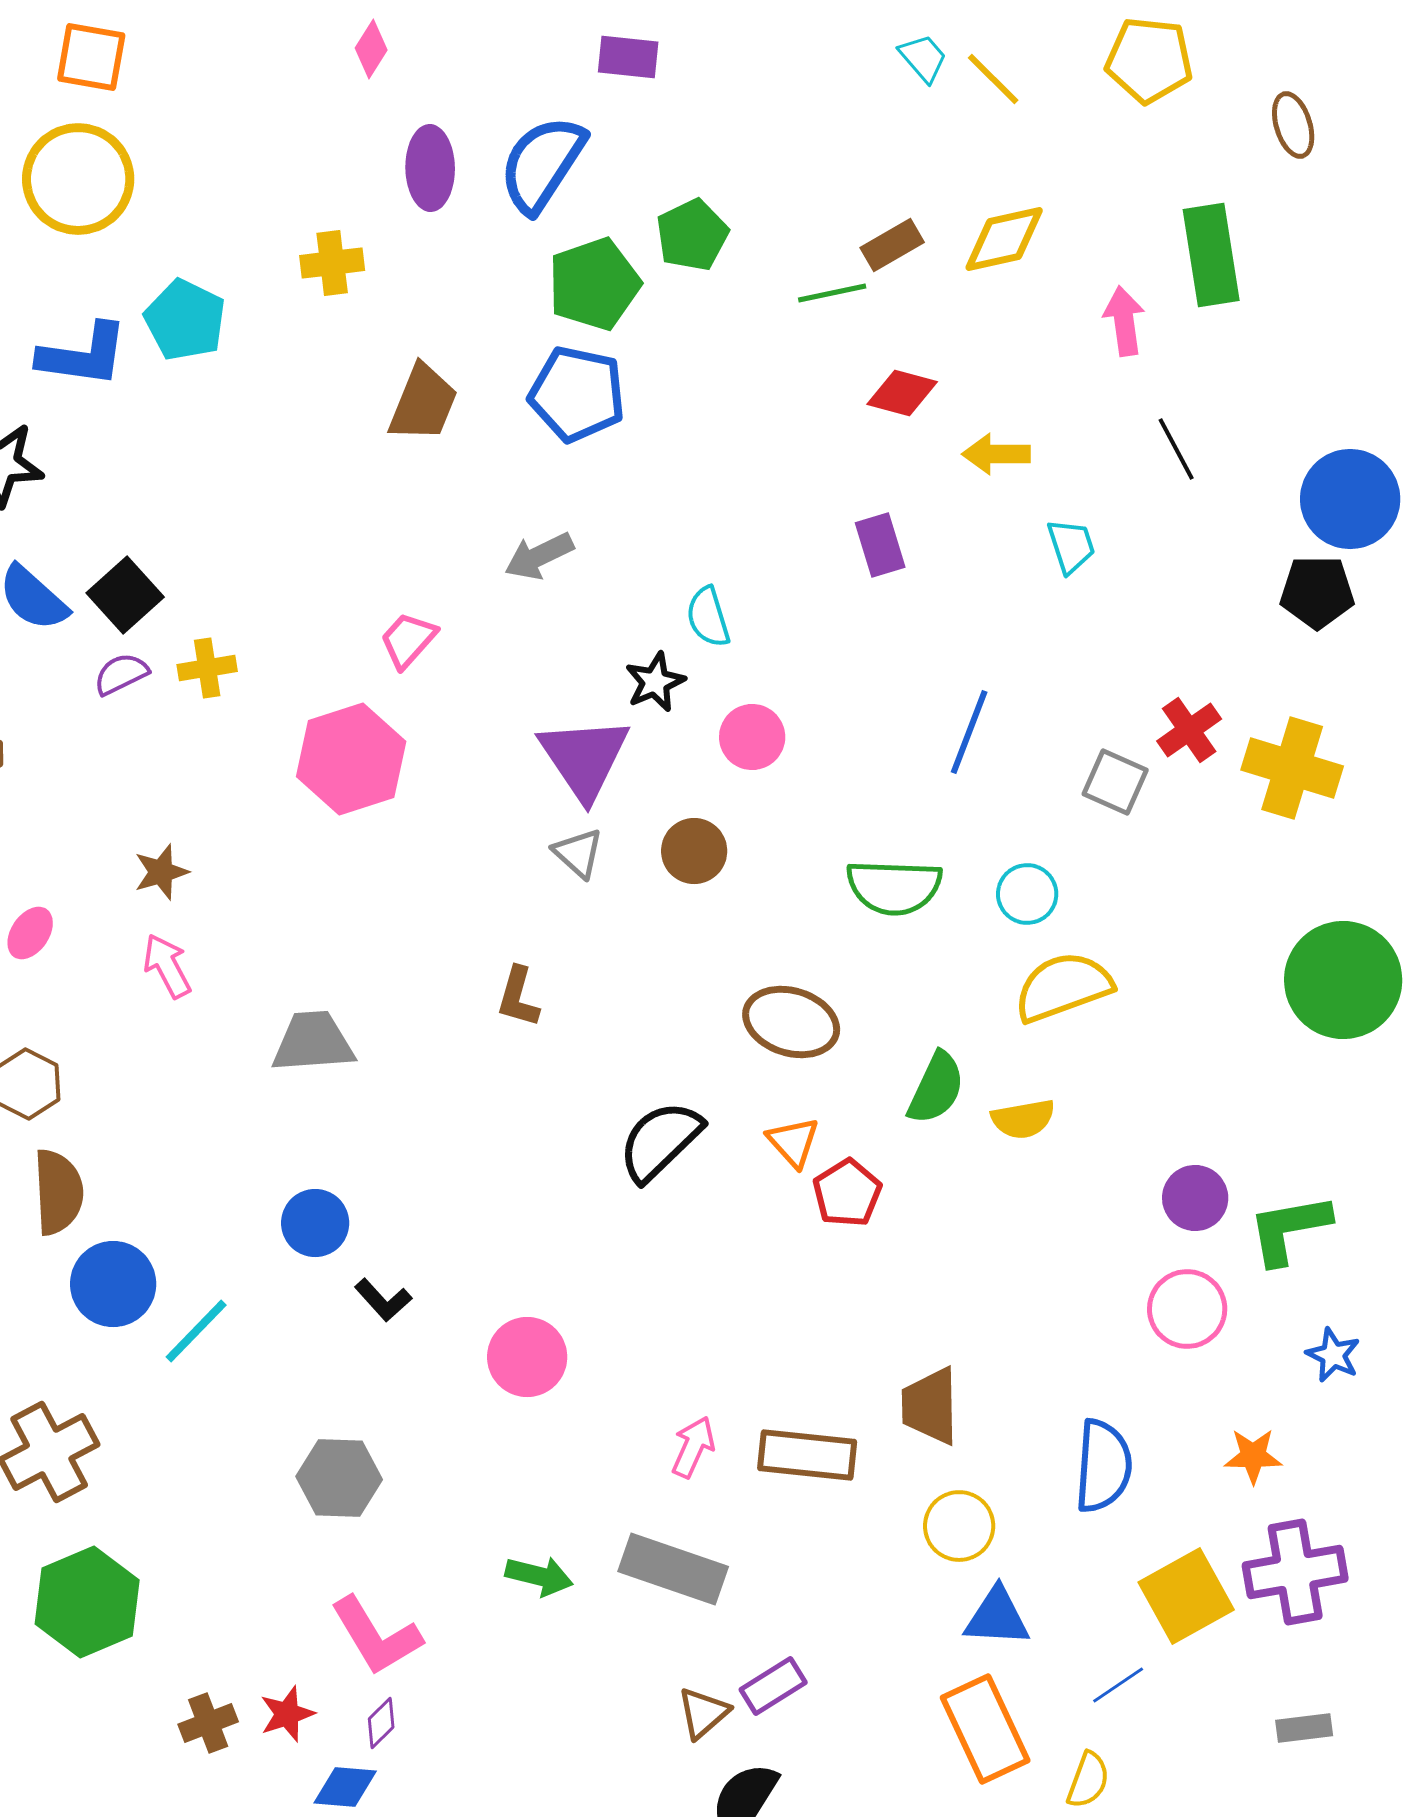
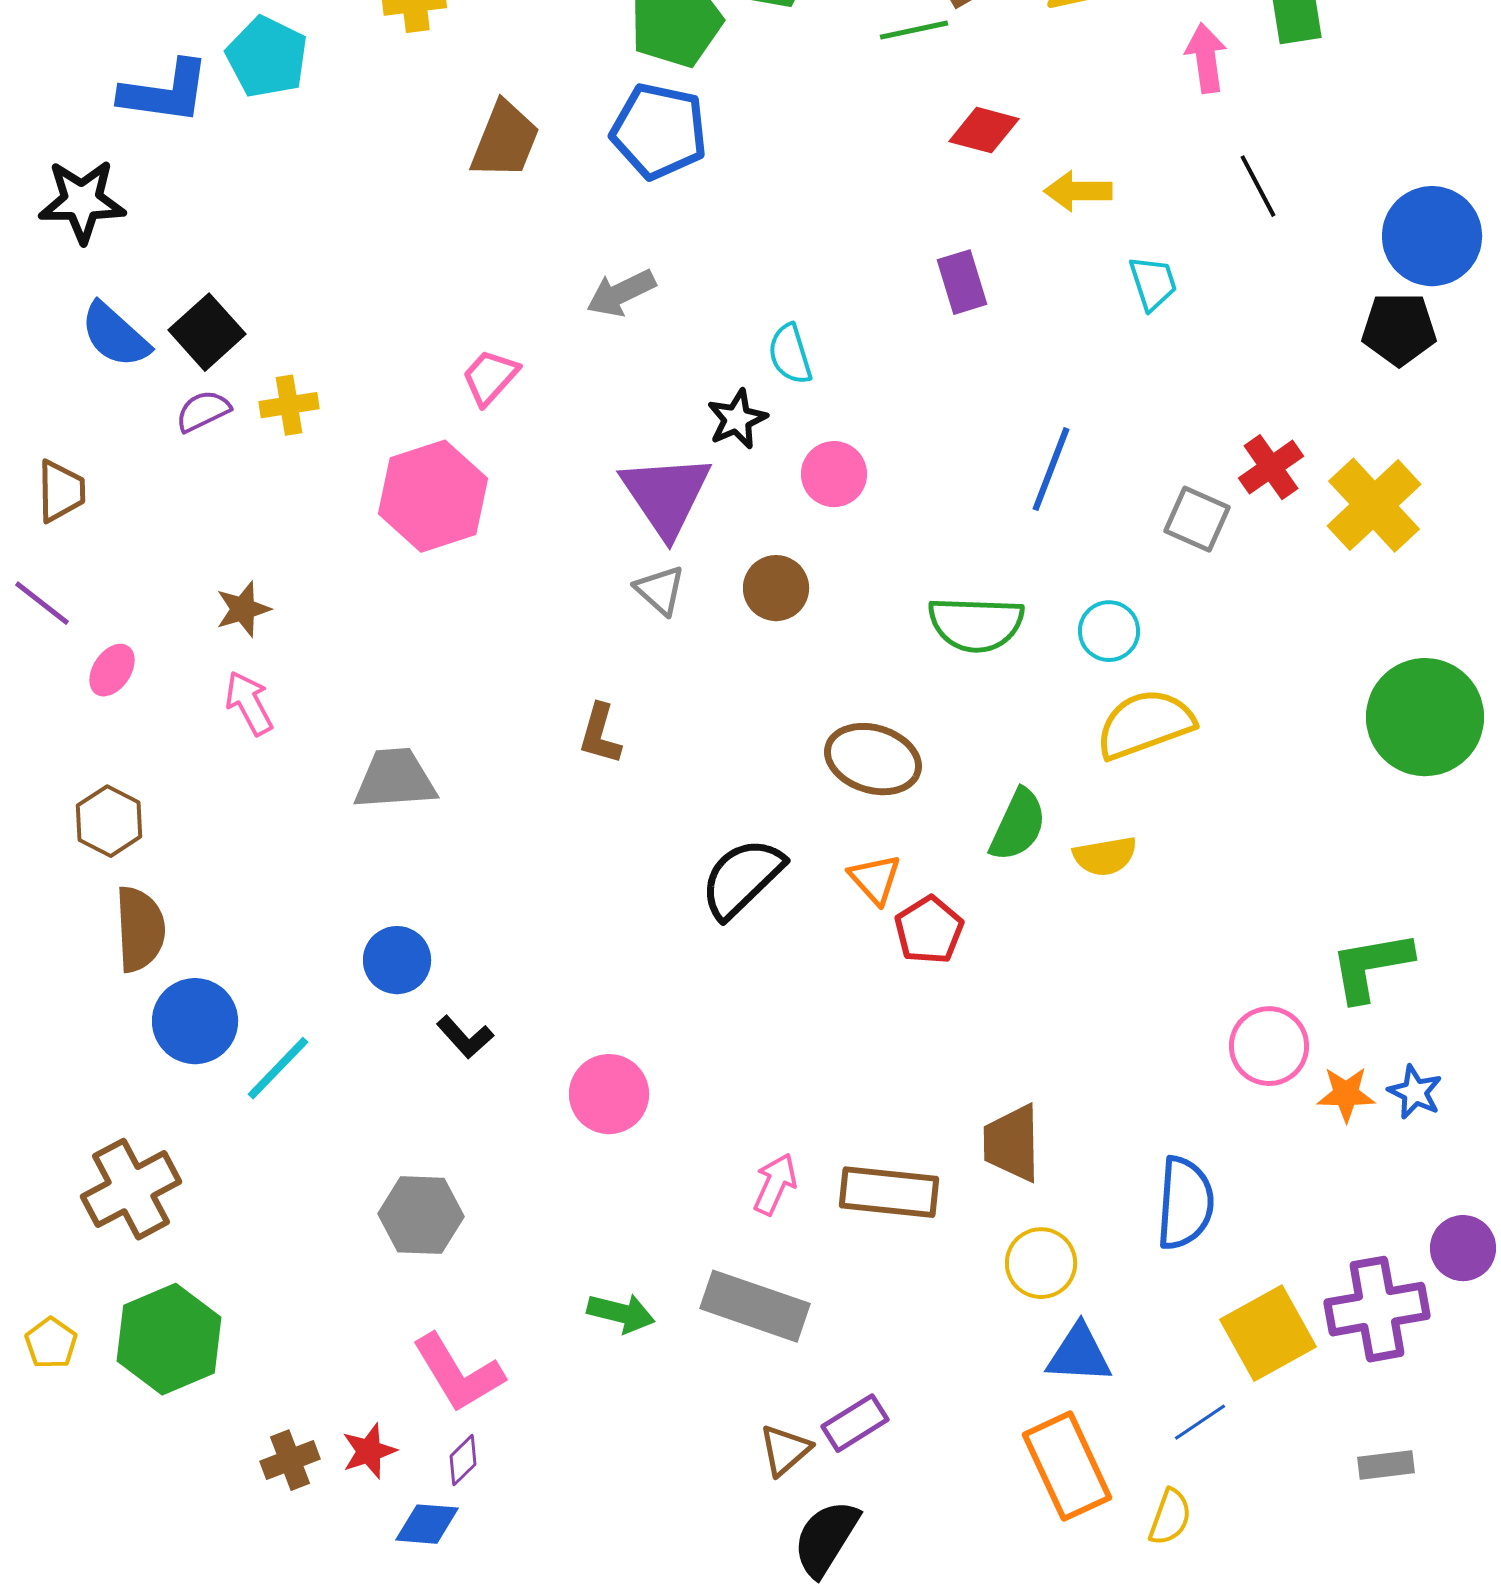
yellow cross: (1292, 768) -> (1374, 505), turned 30
purple circle: (1195, 1198) -> (1463, 1248), moved
orange star: (1253, 1456) -> (1346, 1094), moved

